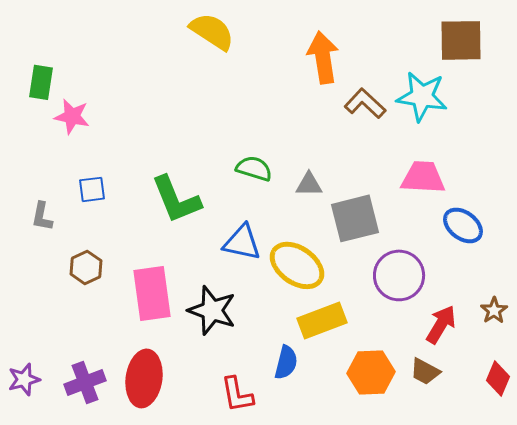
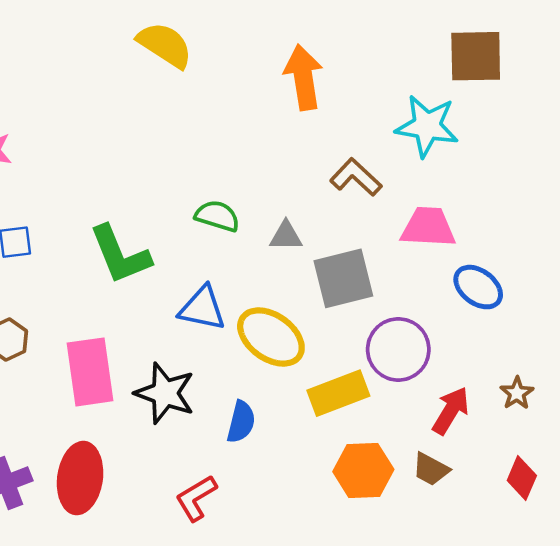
brown L-shape: (365, 103) -> (356, 177), moved
yellow rectangle: (322, 320) -> (338, 393), moved
blue semicircle: (286, 362) -> (241, 422), moved
red L-shape: (237, 394) -> (196, 498), turned 69

